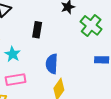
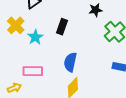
cyan star: (13, 54) -> (35, 37), moved

